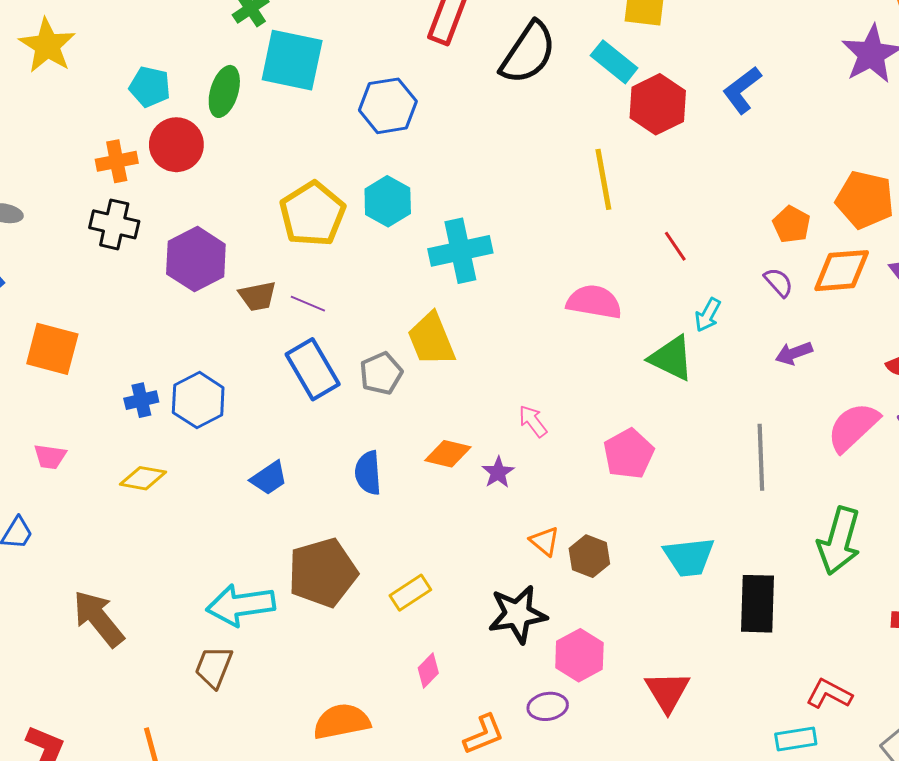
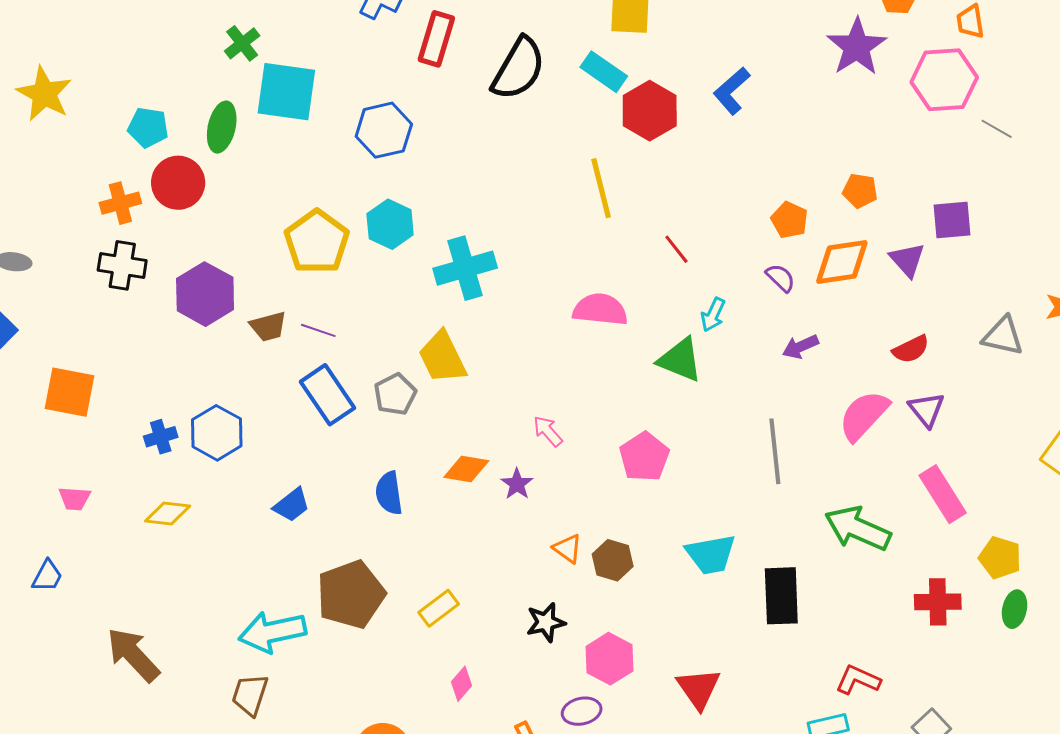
orange pentagon: (865, 200) -> (860, 191), size x0.6
green arrow: (839, 541) -> (858, 528), turned 102
black star: (518, 614) -> (546, 622), size x0.7

